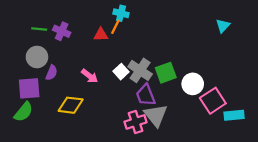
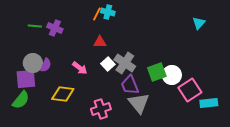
orange line: (115, 27) -> (97, 14), moved
red triangle: (101, 35) -> (100, 42), moved
gray circle: (37, 57) -> (33, 63), moved
green square: (166, 73) -> (157, 72), moved
pink cross: (136, 122) -> (101, 109), moved

